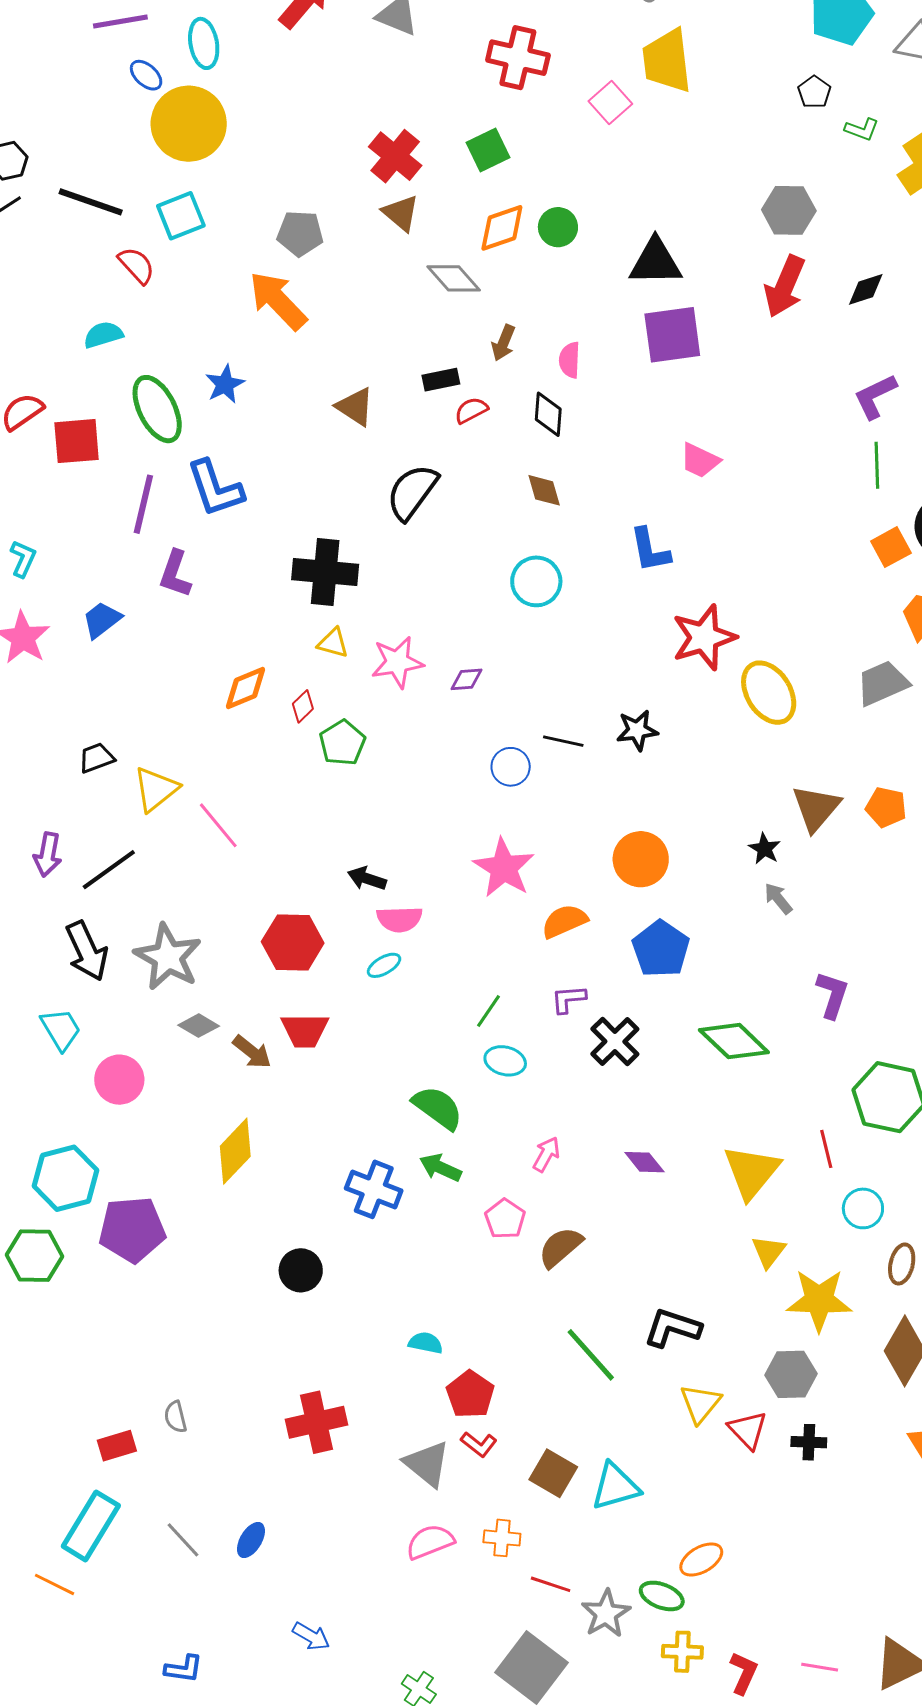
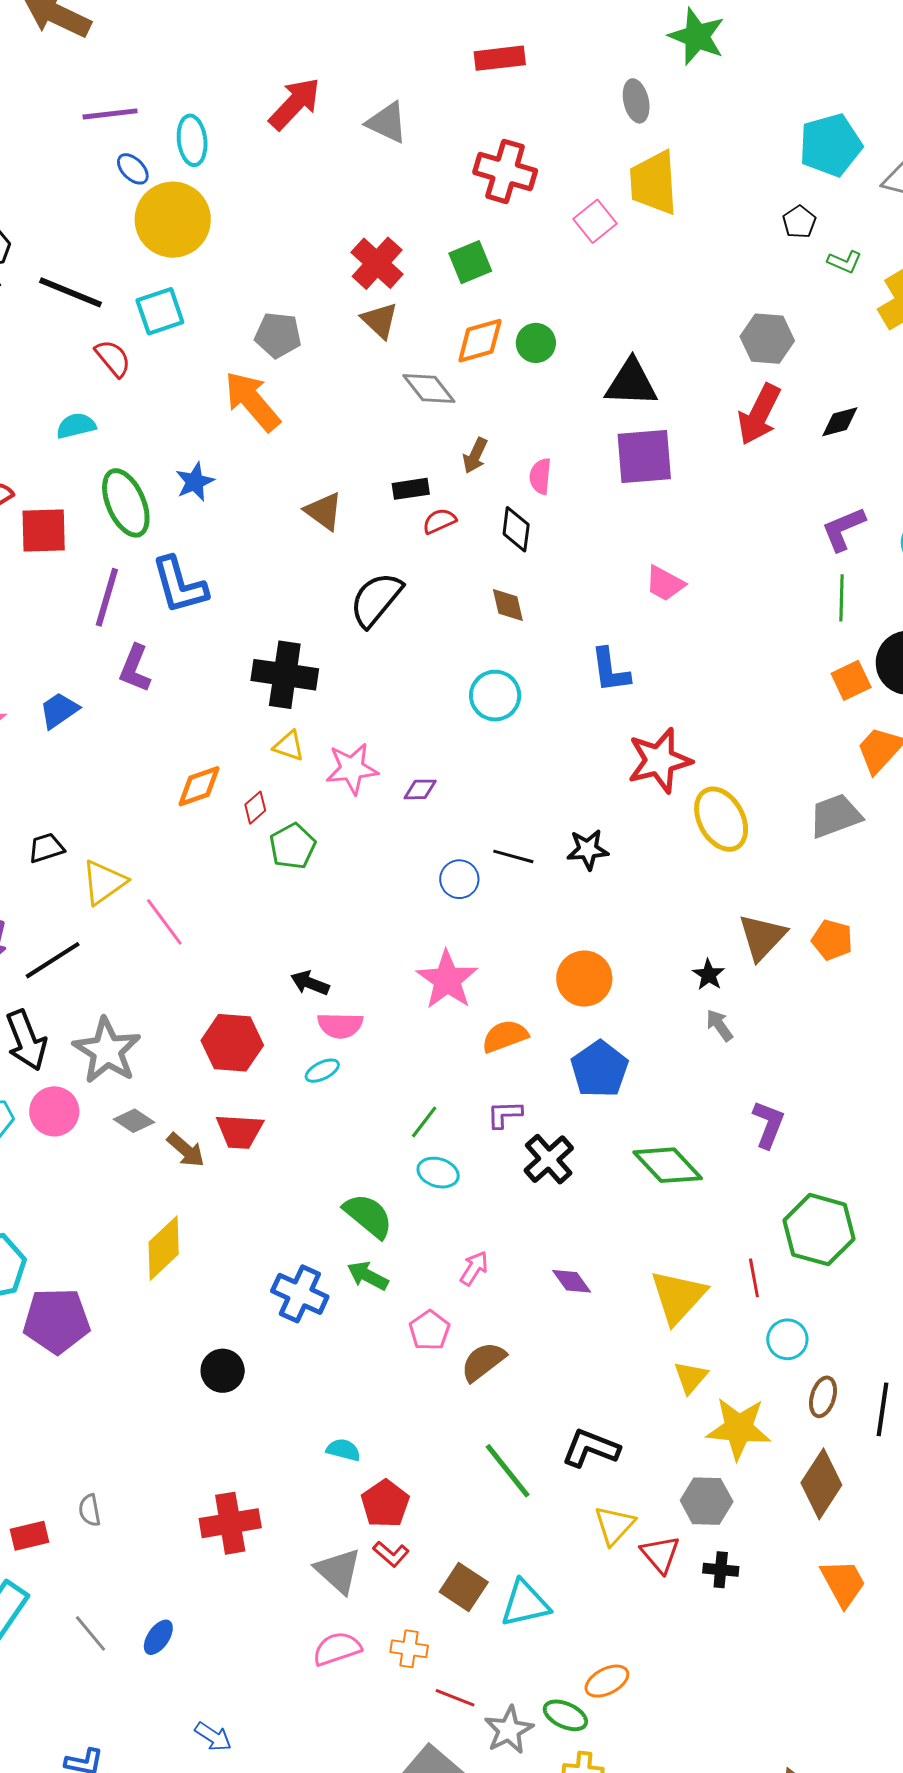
pink circle: (119, 1080) -> (54, 1111), moved

